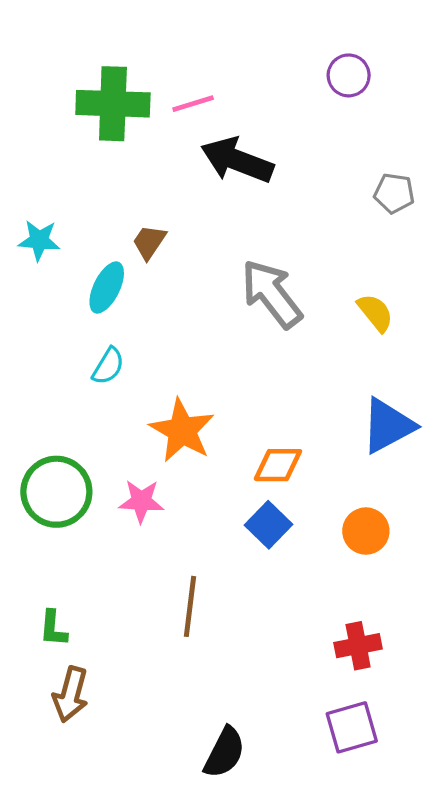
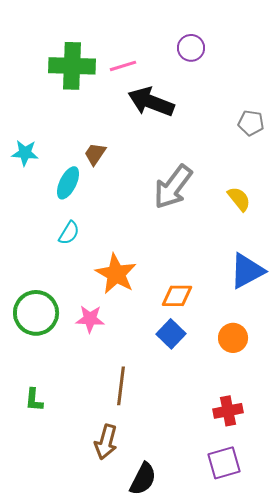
purple circle: (349, 75) -> (191, 48), moved
gray arrow: (272, 294) -> (173, 187), turned -105
brown arrow: (71, 694) -> (106, 442), moved

